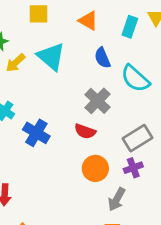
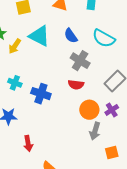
blue semicircle: (102, 58) -> (71, 36), moved
purple cross: (133, 168) -> (112, 110), moved
gray arrow: (117, 199) -> (95, 131), moved

